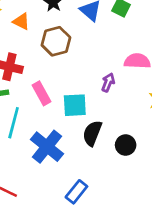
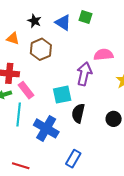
purple arrow: (108, 82) -> (84, 74), size x1.6
pink rectangle: (41, 93) -> (26, 90), moved
black circle: (126, 145) -> (114, 119), moved

